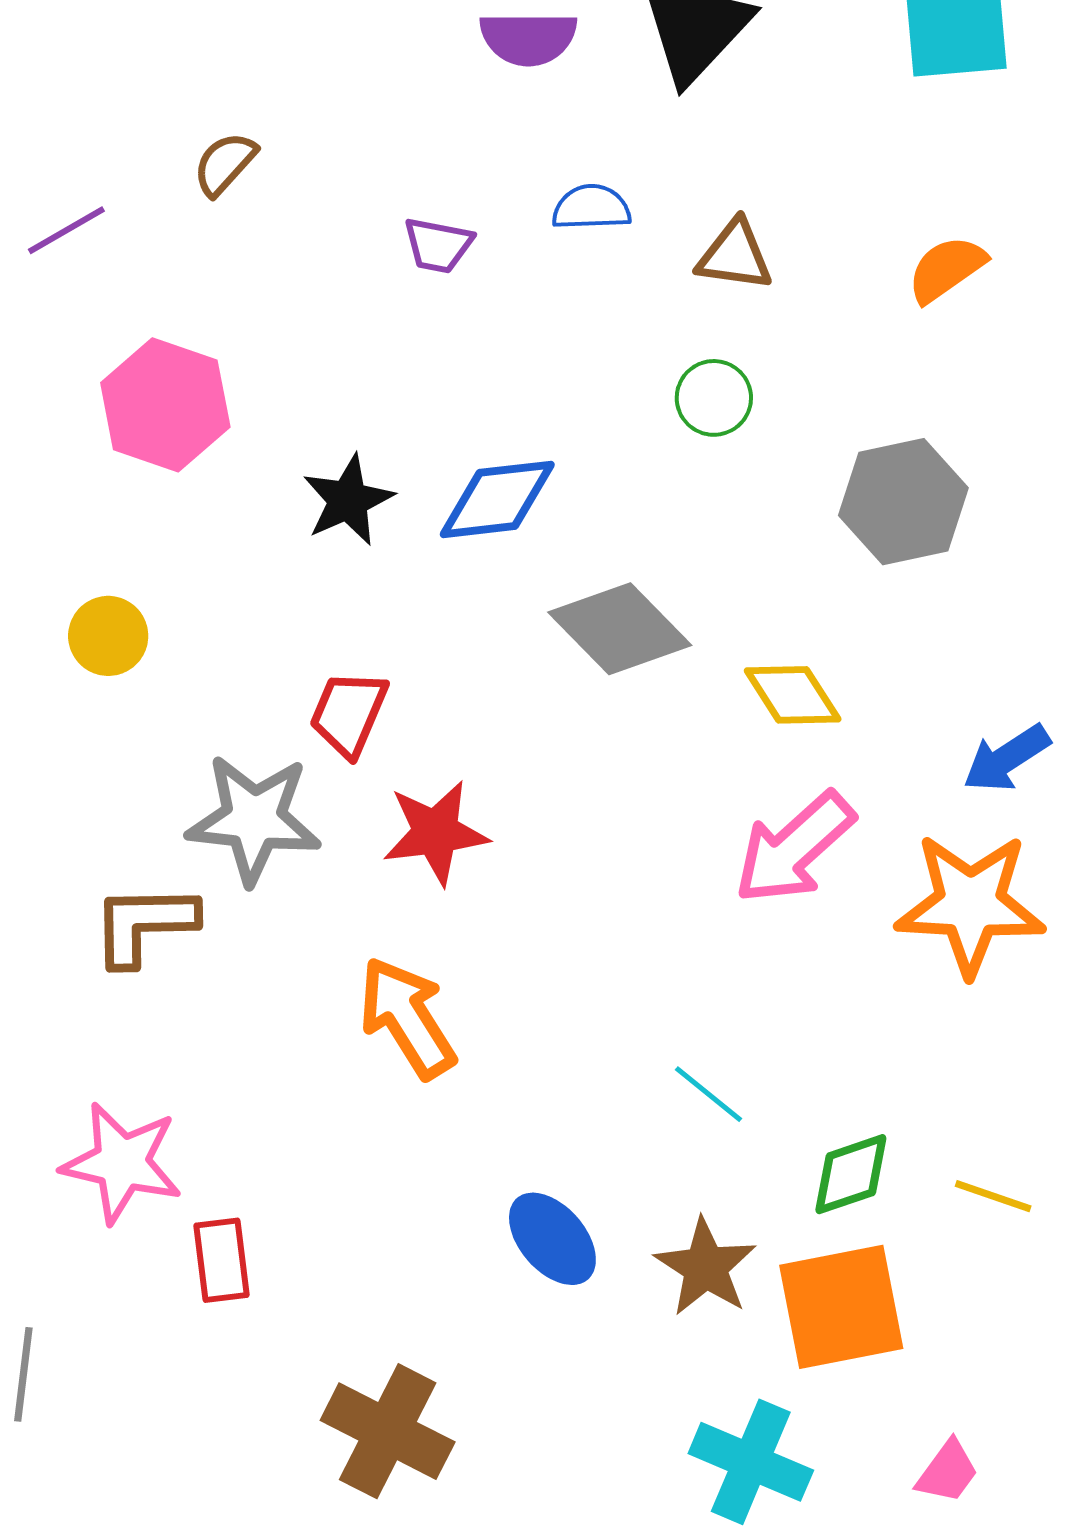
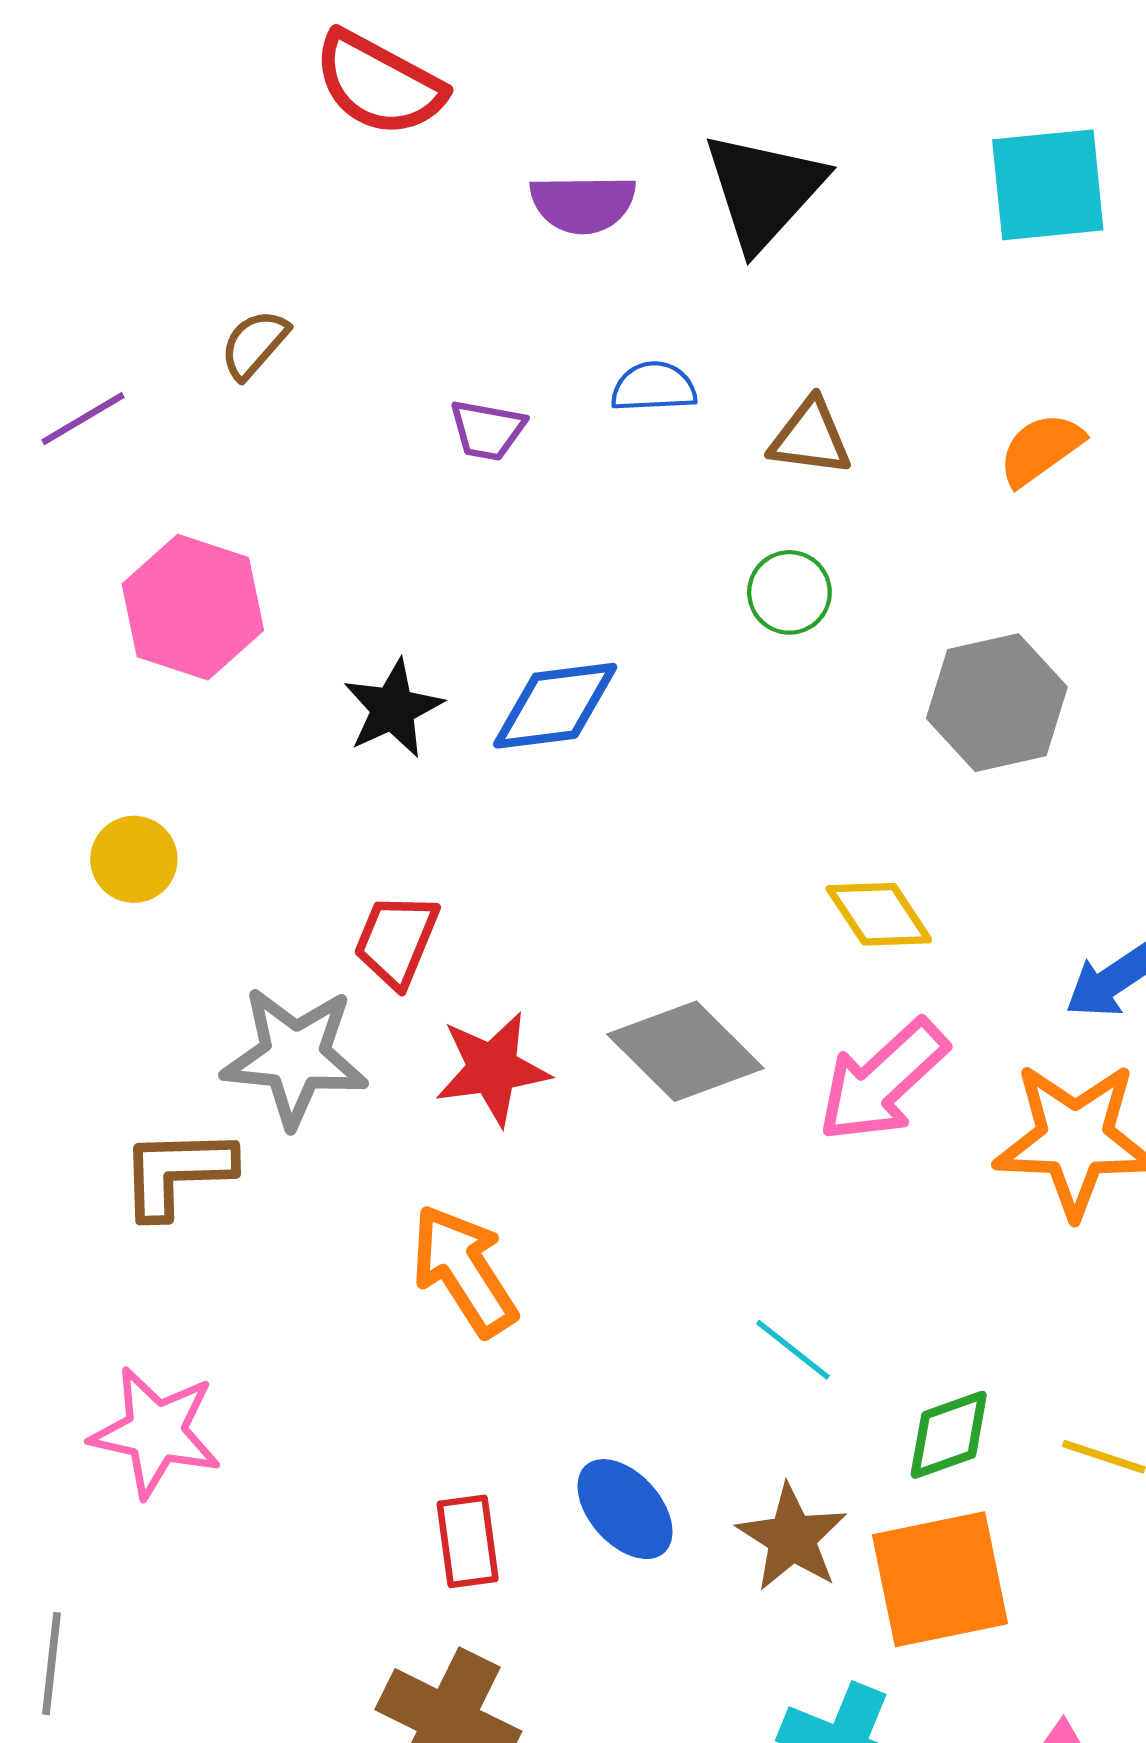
gray diamond: (620, 629) -> (685, 1051), moved
red rectangle: (221, 1260) -> (468, 1541), moved

